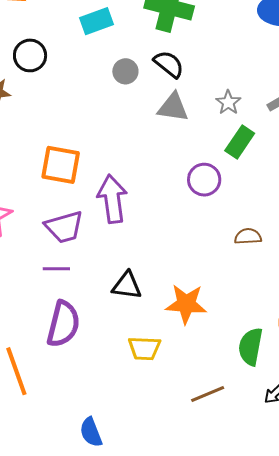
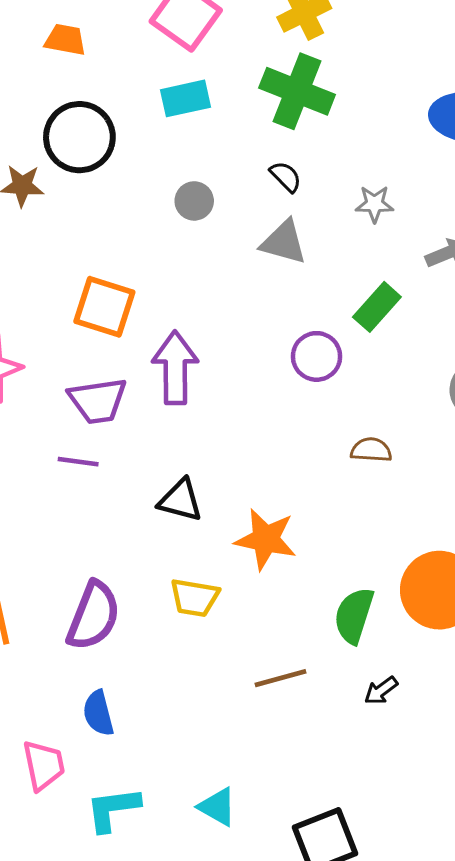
black circle: (30, 55) -> (79, 137), size x1.4
black semicircle: (169, 64) -> (286, 177), size x0.7
gray circle: (125, 71) -> (194, 201), moved
gray star: (228, 102) -> (374, 204), moved, turned 30
purple semicircle: (63, 324) -> (93, 616), moved

